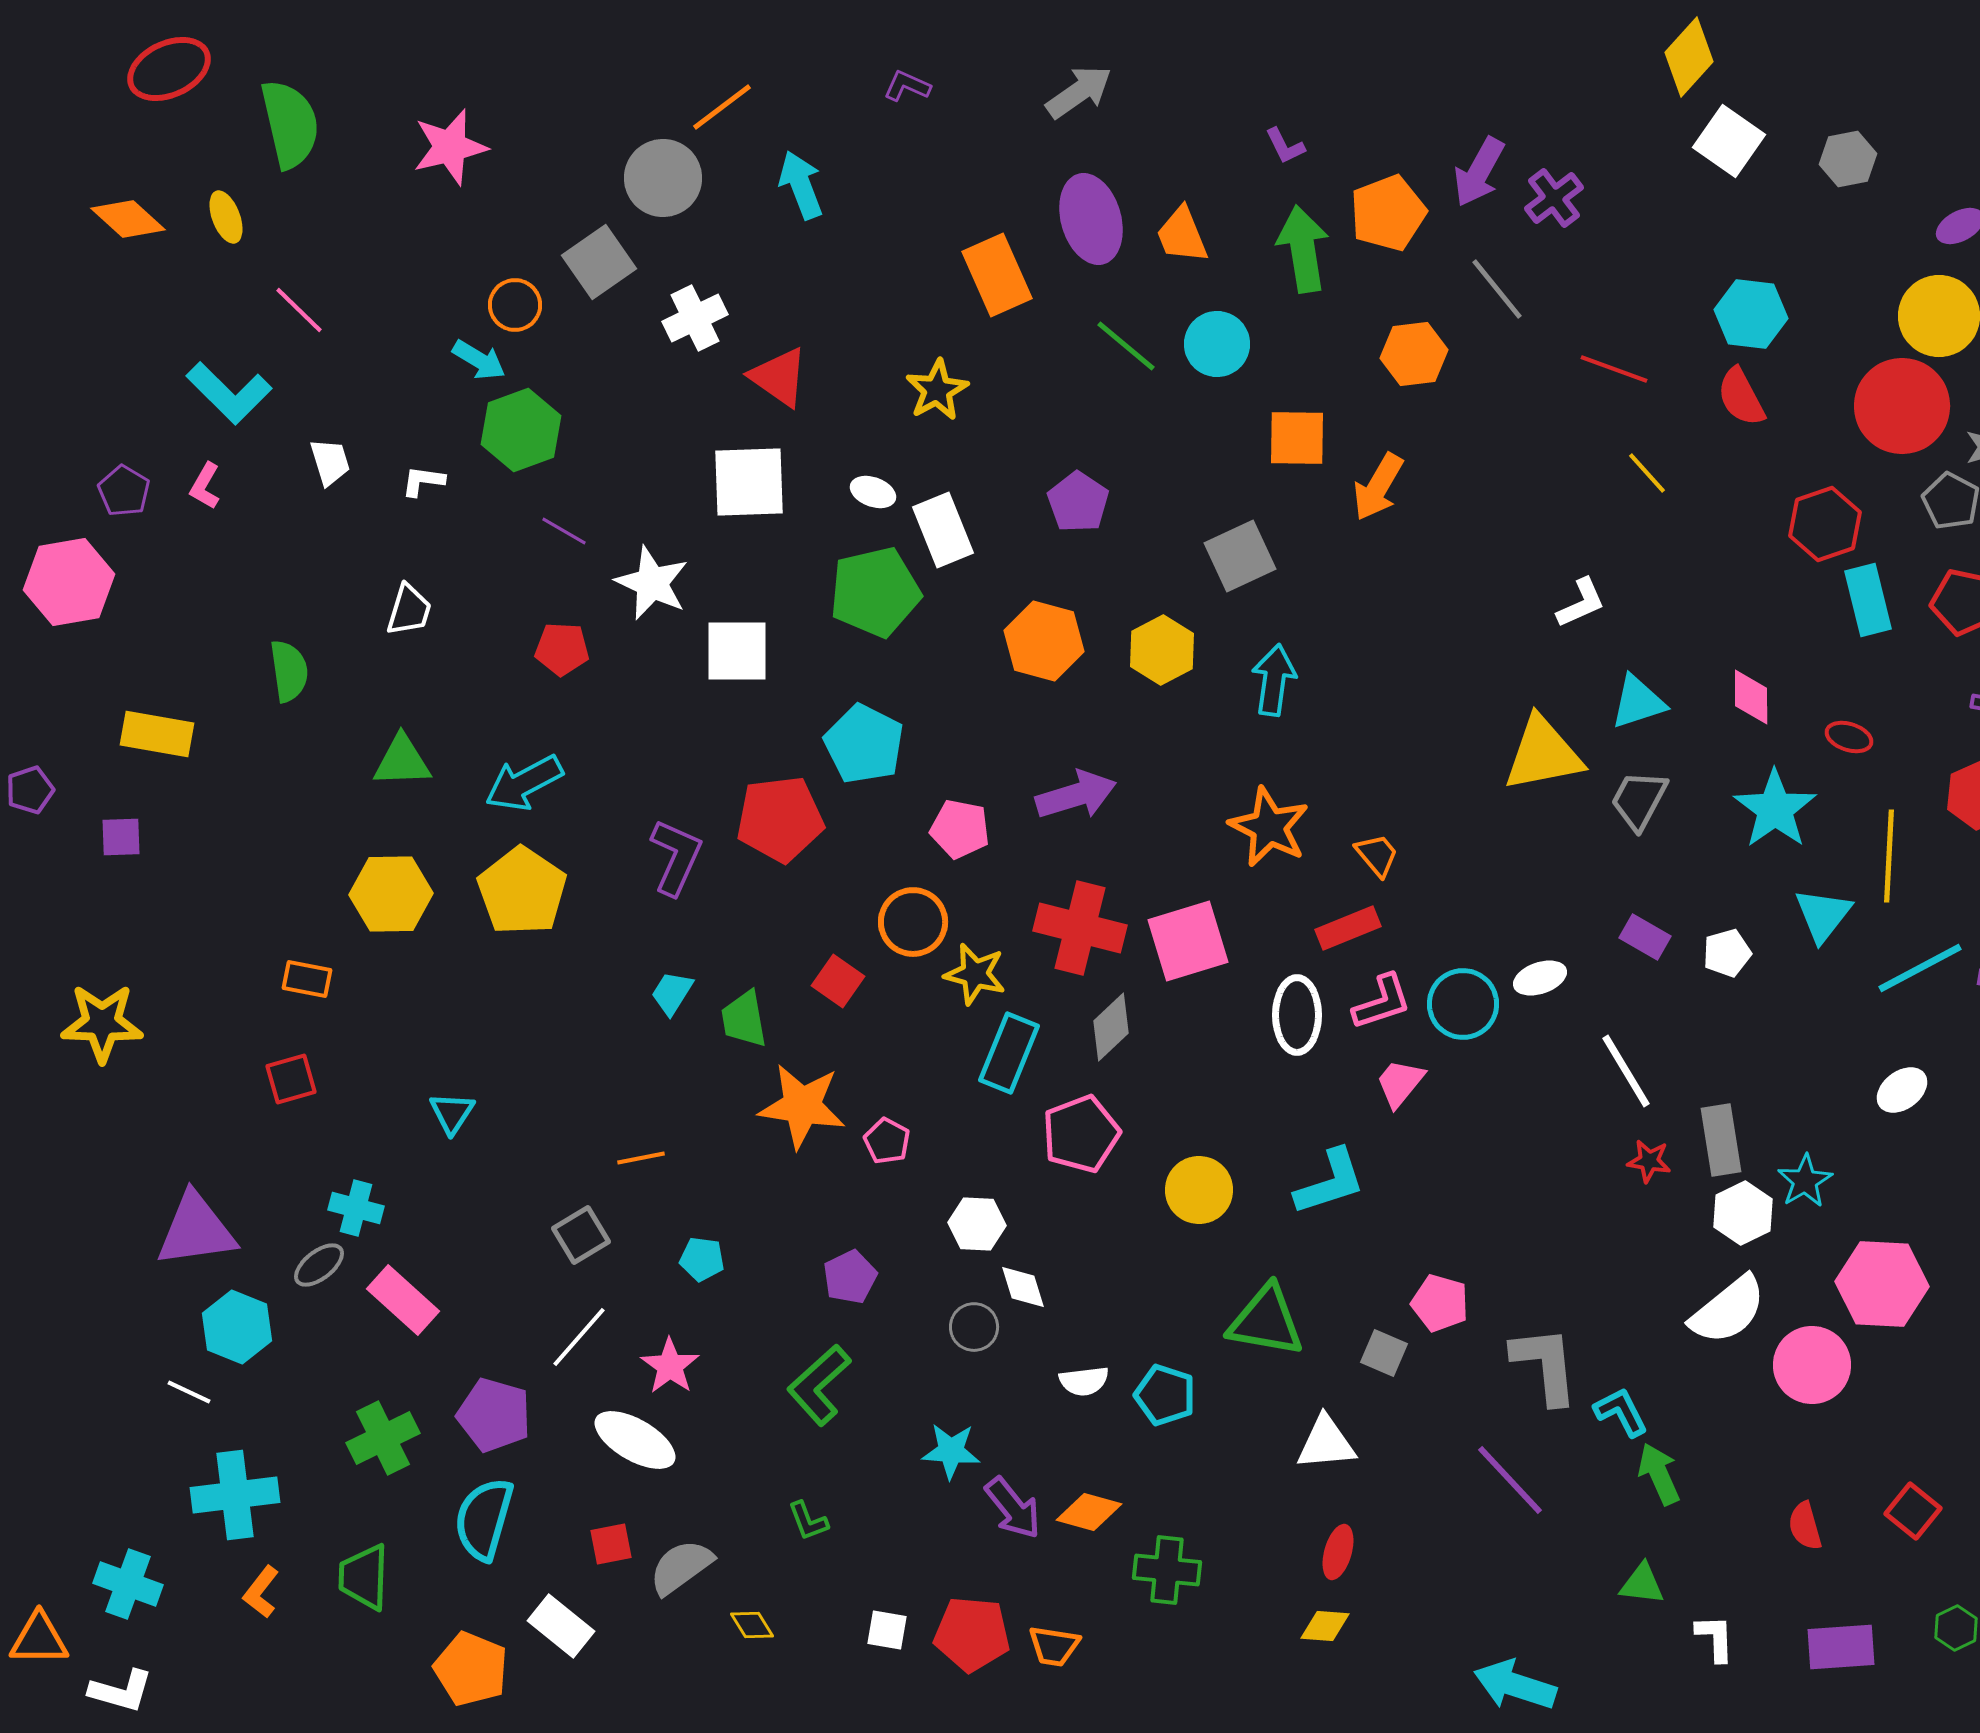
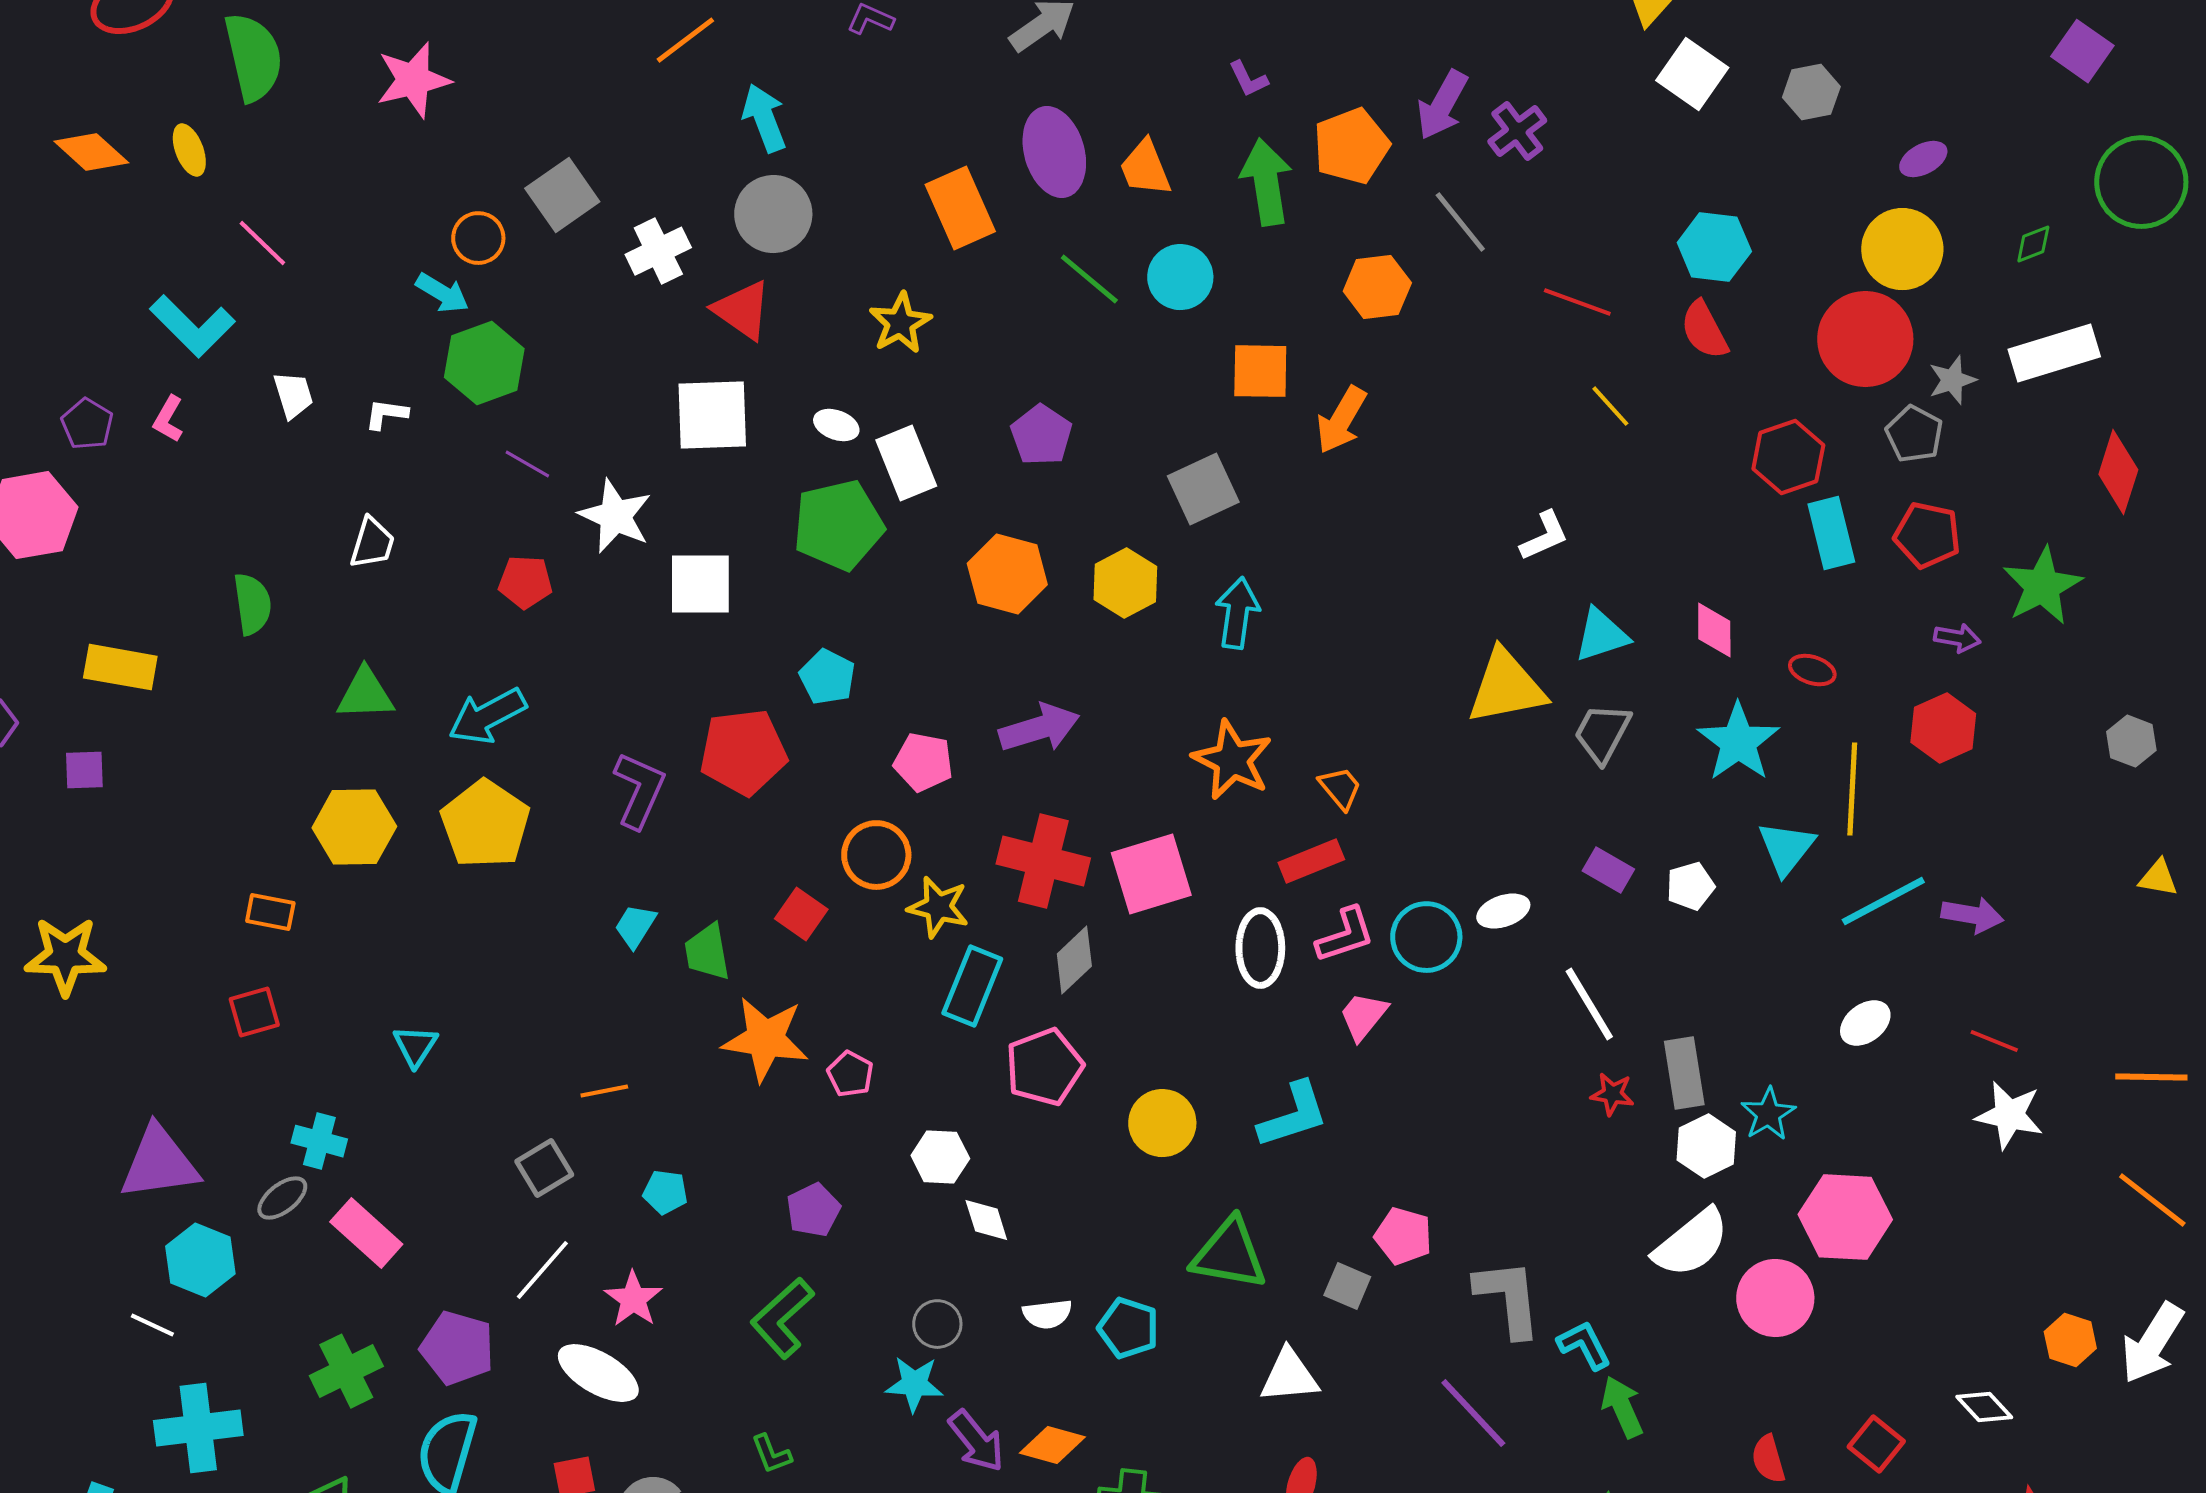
gray circle: (663, 178) -> (773, 214), moved
cyan pentagon: (864, 744) -> (827, 677), size x0.7
gray circle: (974, 1327) -> (937, 1324), moved

